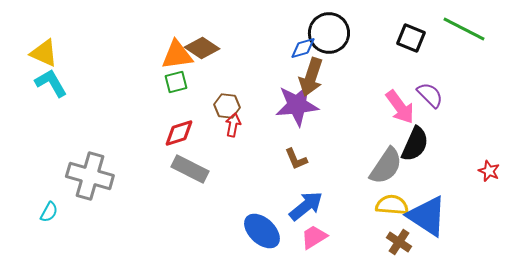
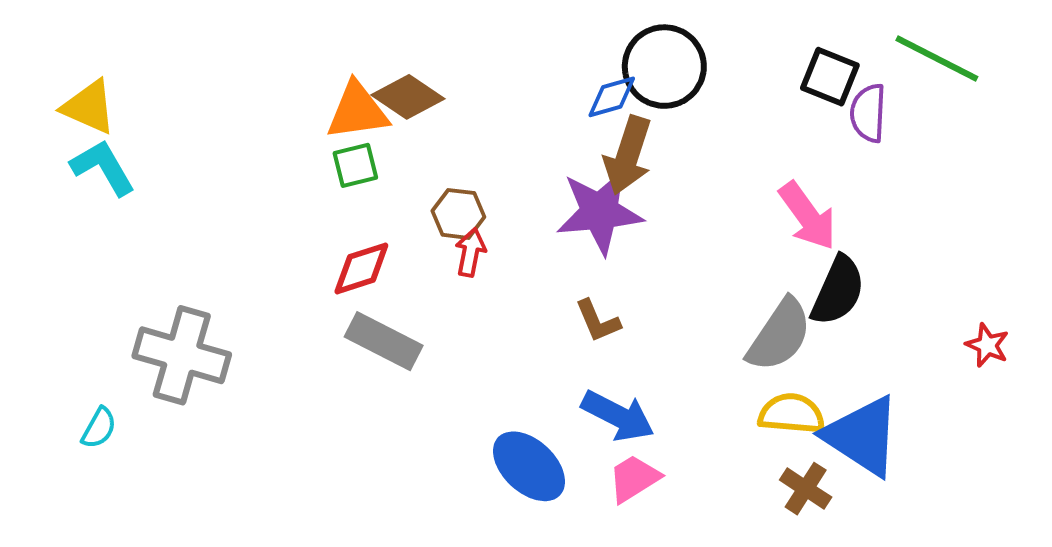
purple semicircle: (430, 95) -> (868, 113), moved, turned -132
blue arrow: (306, 206) -> (618, 416), turned 66

